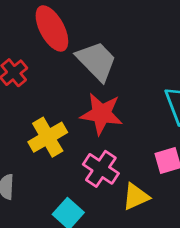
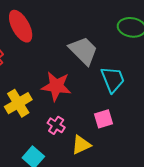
gray trapezoid: (96, 61) -> (83, 51), moved
pink cross: (101, 169) -> (56, 125), size x0.7

